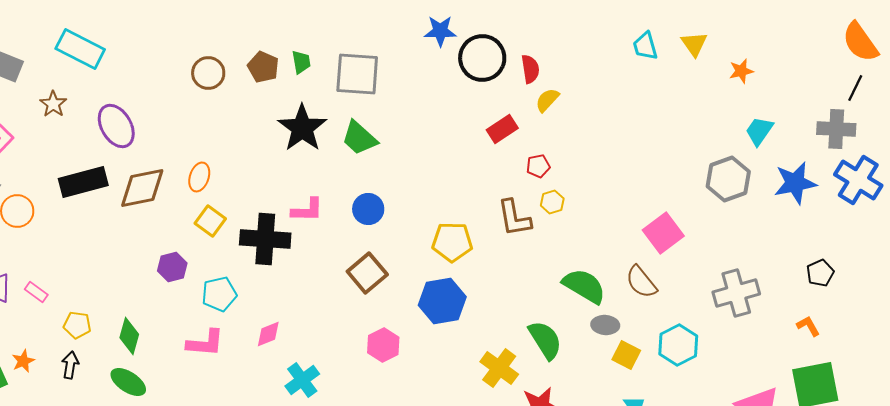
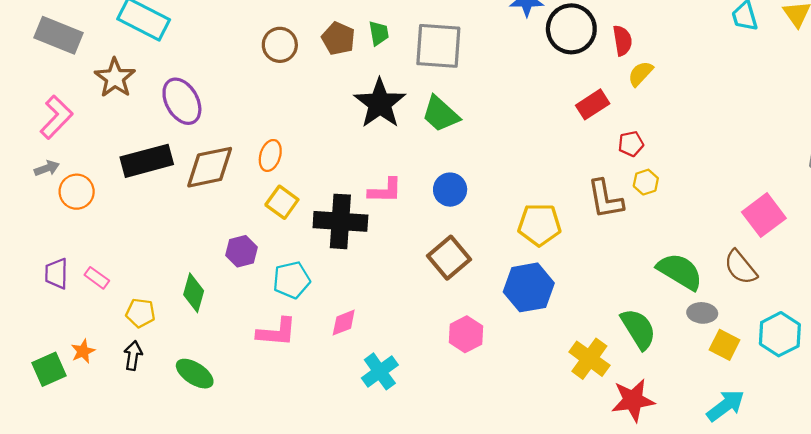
brown star: (53, 104) -> (115, 78), size x1.4
green diamond: (129, 336) -> (194, 293), moved

